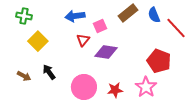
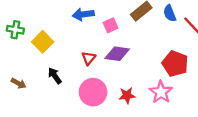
green cross: (24, 16) -> (15, 30), moved
red triangle: (83, 40) -> (89, 58), moved
brown arrow: (24, 76) -> (19, 83), moved

